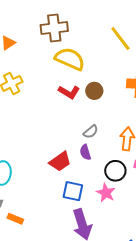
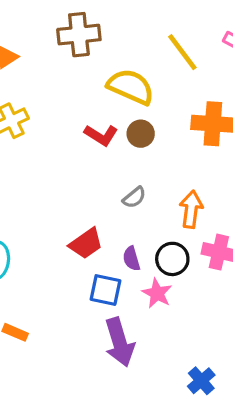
yellow semicircle: (70, 59) -> (131, 87), moved
purple semicircle: (85, 152) -> (131, 259), moved

